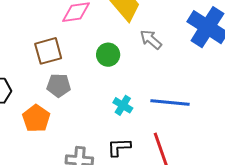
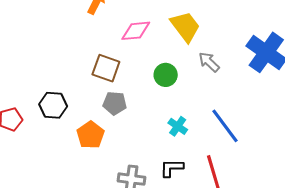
brown square: (48, 51) -> (106, 68), turned 32
blue line: (170, 102) -> (225, 126), turned 45

